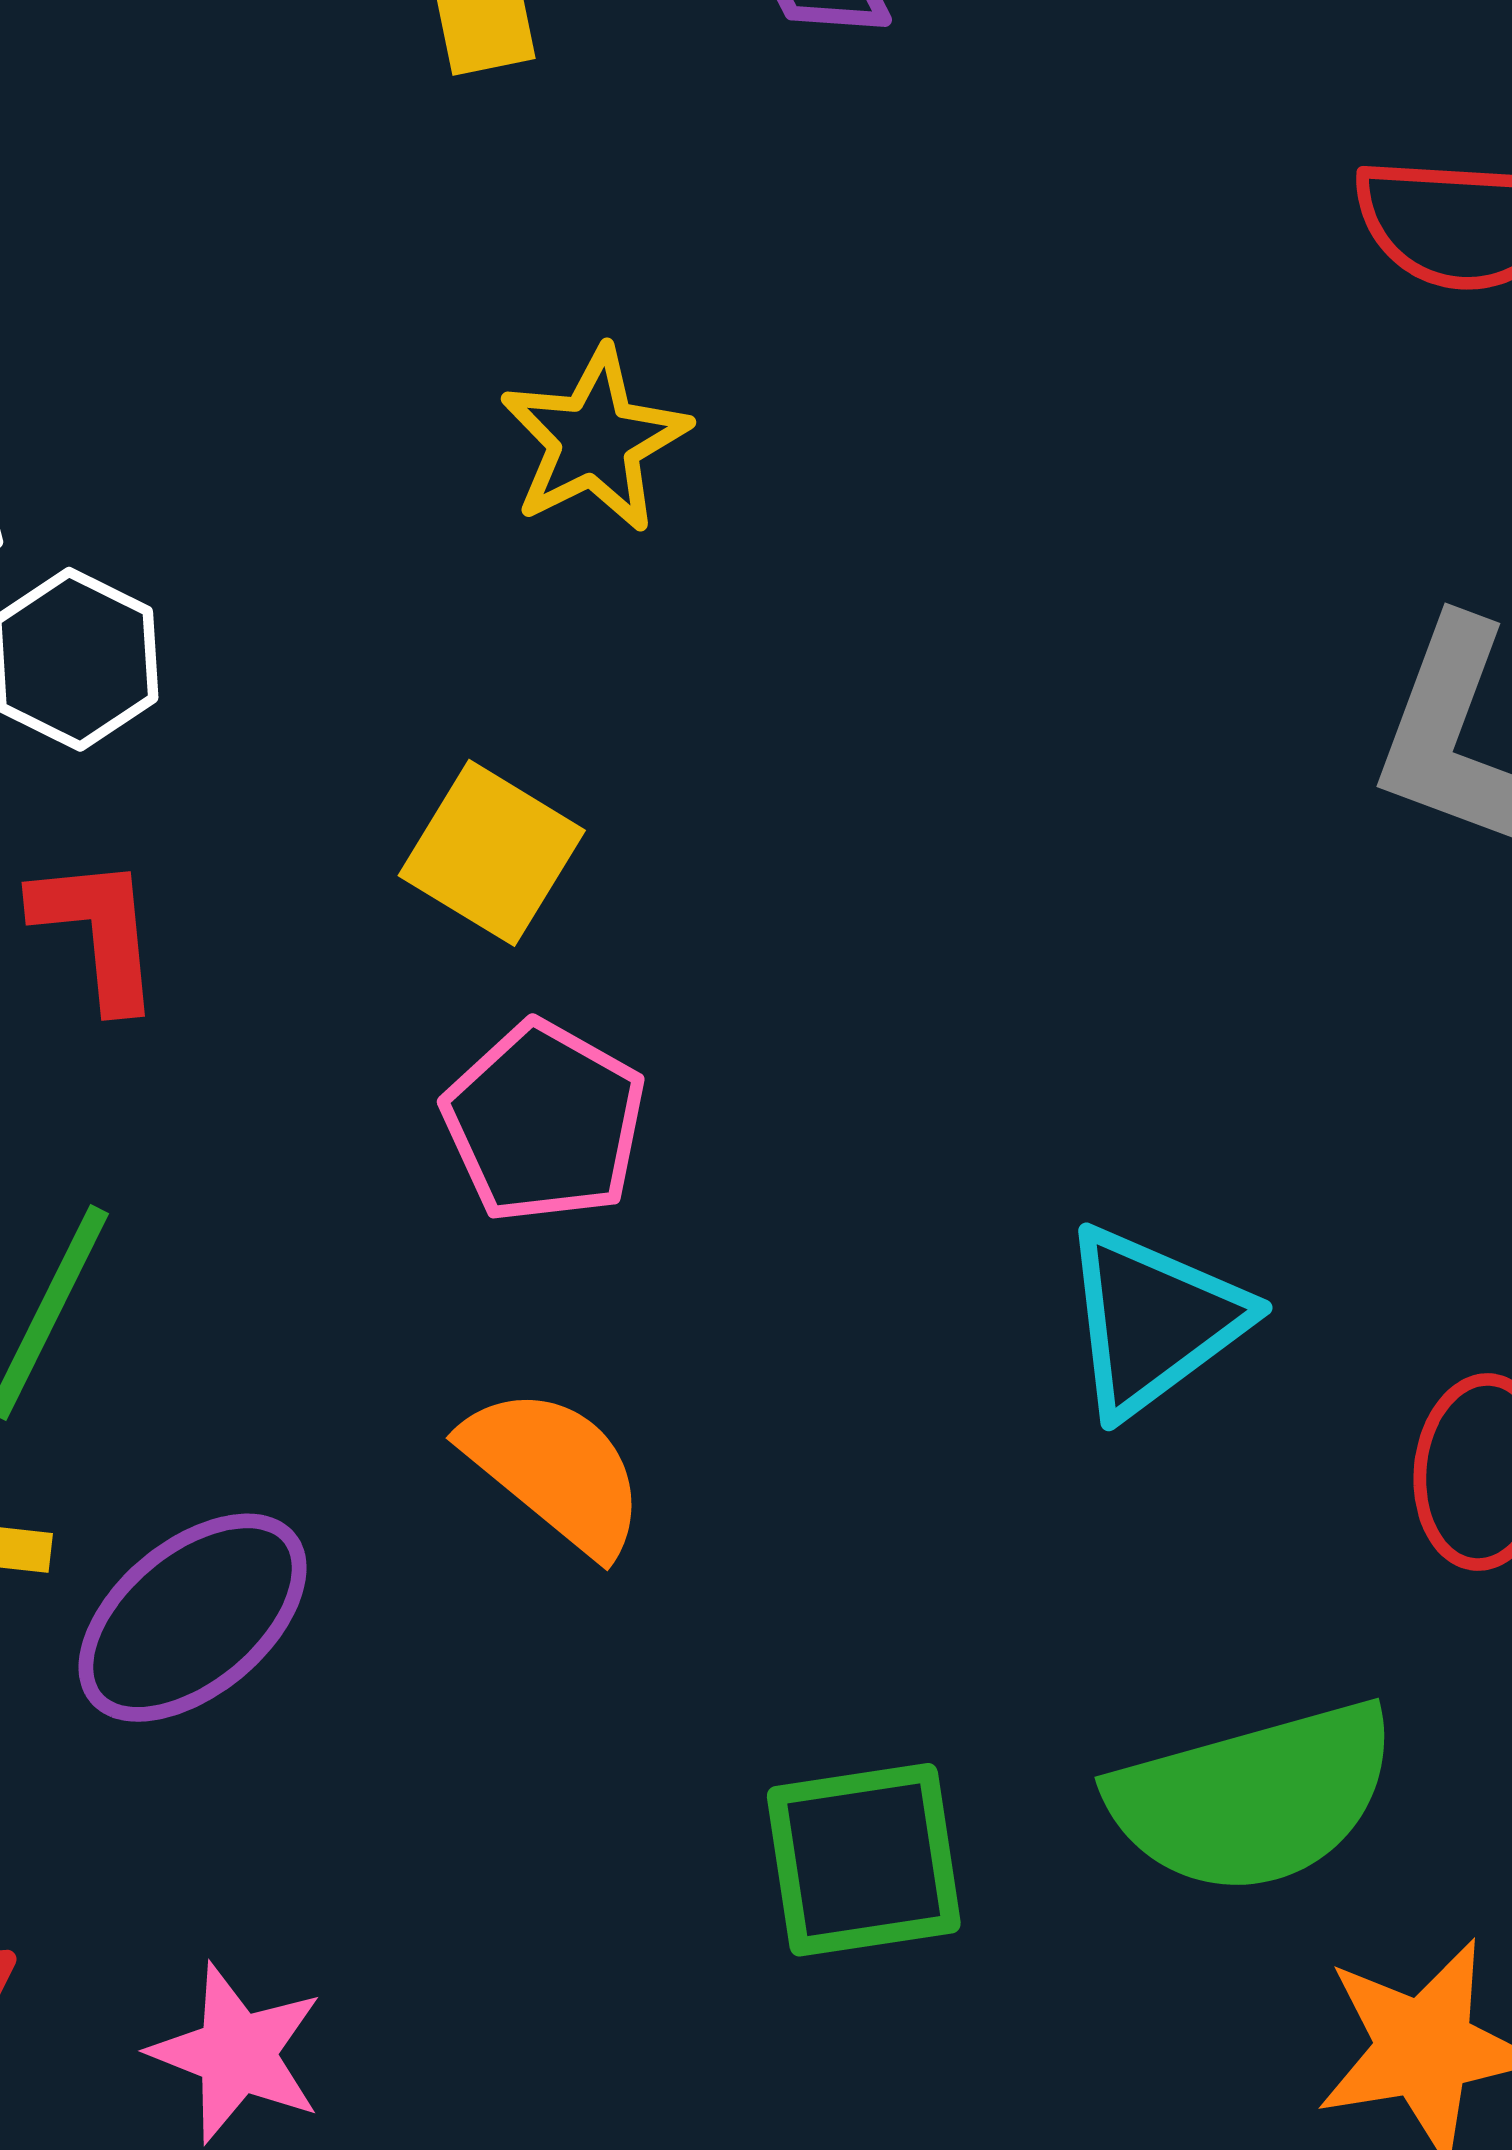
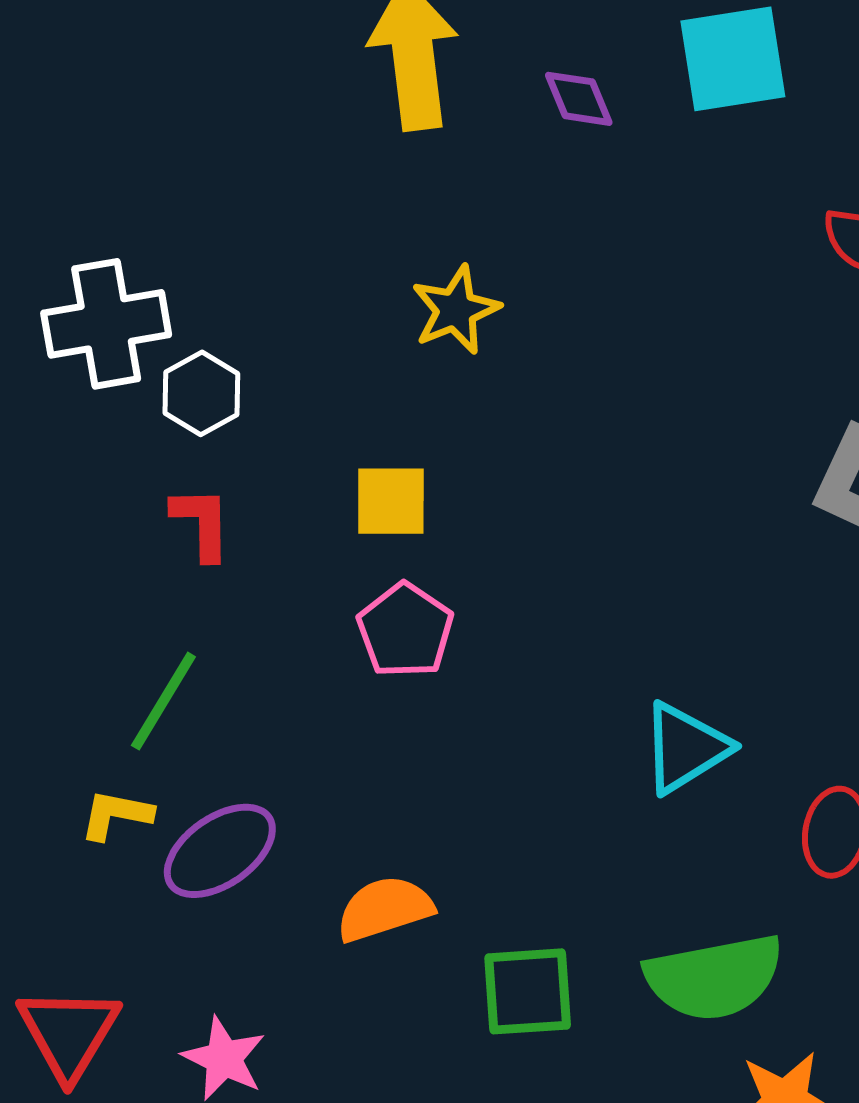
yellow square: (492, 853) -> (391, 501), turned -36
orange semicircle: (555, 1470) -> (385, 909), moved, turned -62

